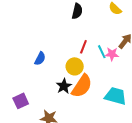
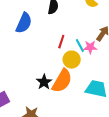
blue semicircle: (40, 59) -> (24, 23), moved, size x1.5
yellow circle: (75, 66) -> (72, 60), moved

